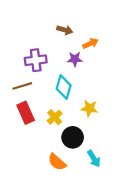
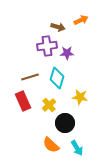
orange arrow: (90, 43) -> (81, 20), moved
purple cross: (36, 60) -> (47, 46), moved
brown line: (22, 86) -> (30, 77), moved
cyan arrow: (94, 159) -> (77, 148), moved

